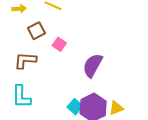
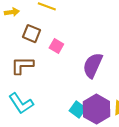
brown square: (36, 31) -> (32, 34), turned -36
cyan L-shape: (21, 97) -> (21, 103), turned -30

